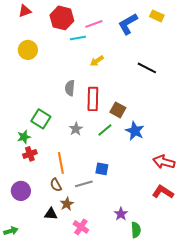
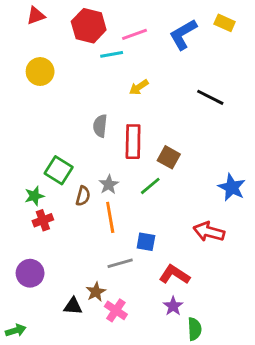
blue star: (135, 131) -> (232, 187), moved
red arrow: (164, 162) -> (209, 232), moved
orange line: (61, 163) -> (110, 217), moved
brown semicircle: (56, 185) -> (83, 196), moved, turned -136
red L-shape: (163, 192) -> (175, 275), moved
pink cross: (81, 227) -> (116, 310), moved

